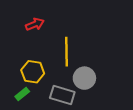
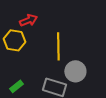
yellow hexagon: (33, 72) -> (14, 40), moved

